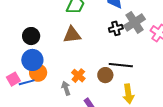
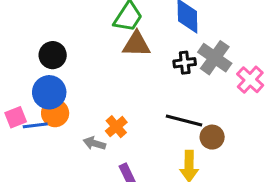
gray cross: (135, 22) -> (215, 58), turned -30
brown triangle: (72, 35) -> (136, 44), moved
brown circle: (105, 75) -> (212, 137), moved
gray arrow: (66, 88) -> (94, 143), turned -64

